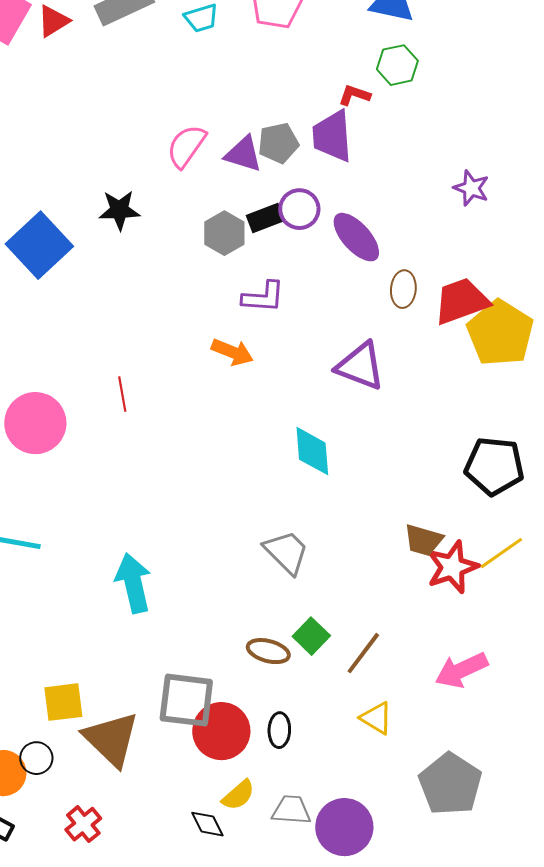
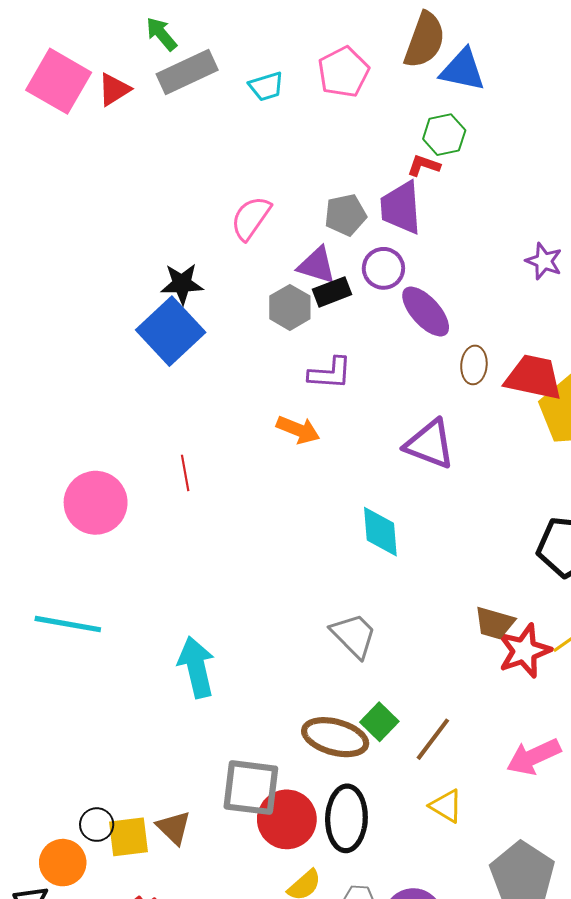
green hexagon: (397, 65) -> (444, 135), moved
purple triangle: (243, 154) -> (317, 265), moved
purple circle: (299, 209) -> (383, 268), moved
blue square: (39, 245) -> (171, 331), moved
red trapezoid: (461, 301) -> (534, 377), turned 32
brown ellipse: (268, 651) -> (335, 737), size x1.5
yellow square: (63, 702) -> (129, 837), moved
black ellipse: (279, 730) -> (346, 818), size x1.8
brown triangle: (111, 739) -> (174, 828), size x0.6
black circle: (36, 758) -> (97, 825), moved

